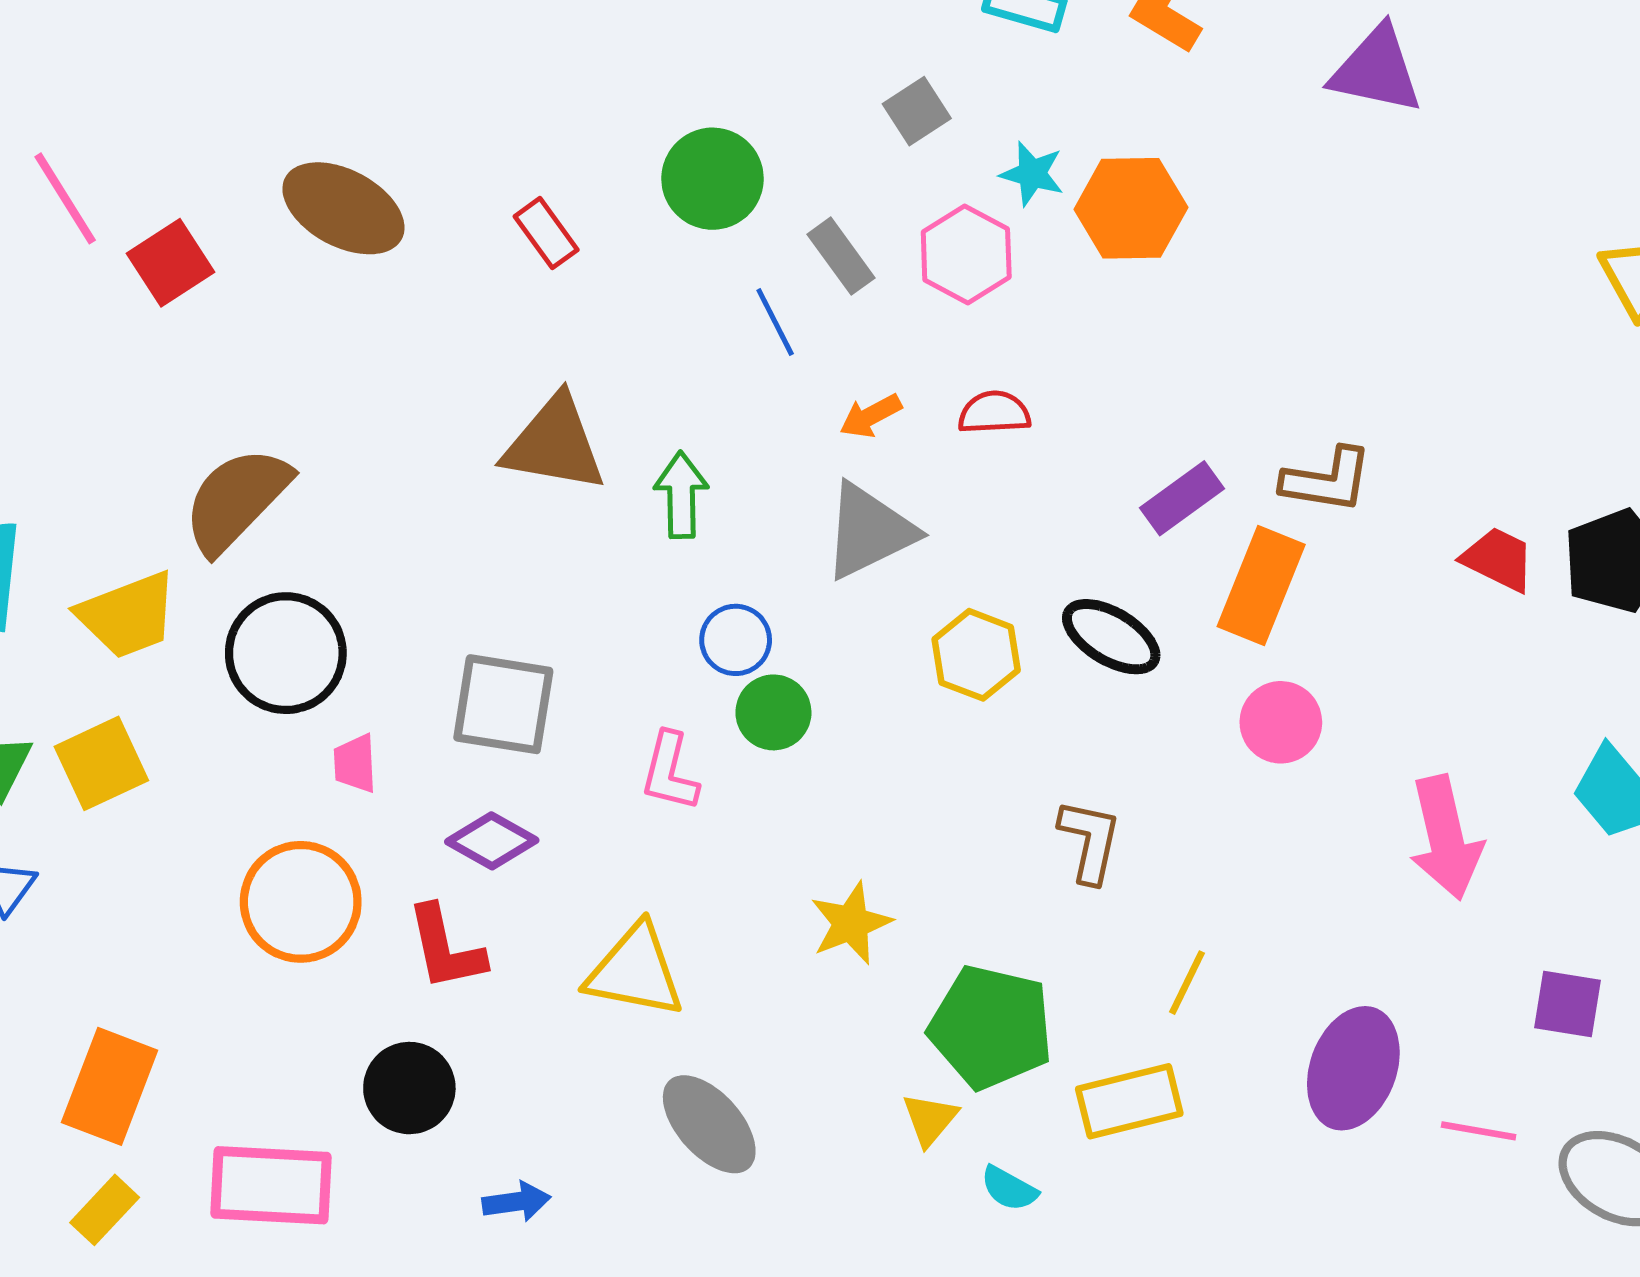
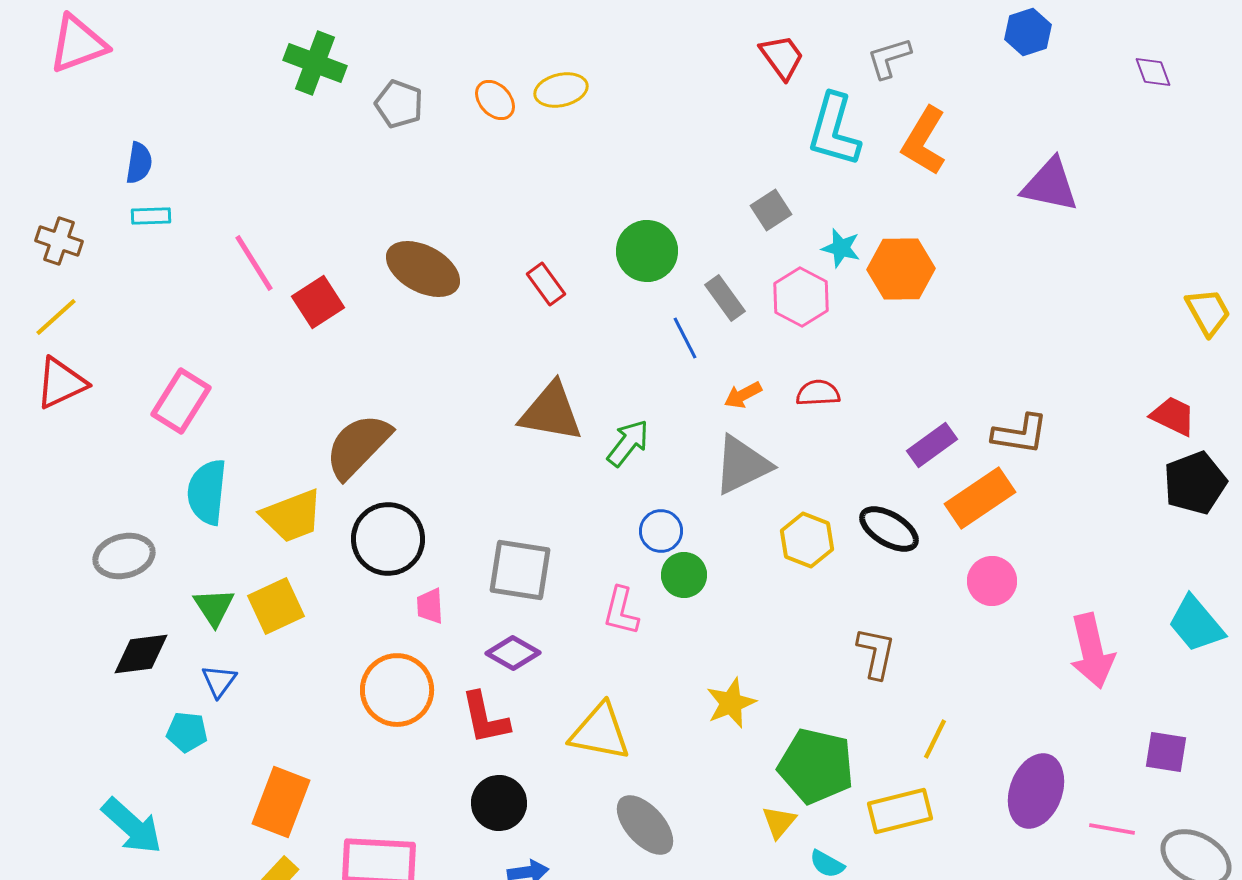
green arrow: (681, 495) -> (628, 443), turned 39
red trapezoid: (1498, 559) -> (1173, 416), moved
orange rectangle: (1261, 586) -> (980, 498), turned 34
black circle: (409, 1088) -> (499, 803), moved

